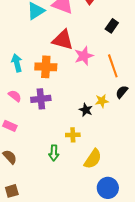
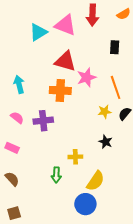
black rectangle: (112, 26) -> (115, 47), turned -32
orange cross: (46, 67) -> (60, 90), moved
yellow star: (102, 101) -> (105, 112), moved
black star: (86, 110) -> (106, 142), moved
blue circle: (108, 188) -> (85, 204), moved

